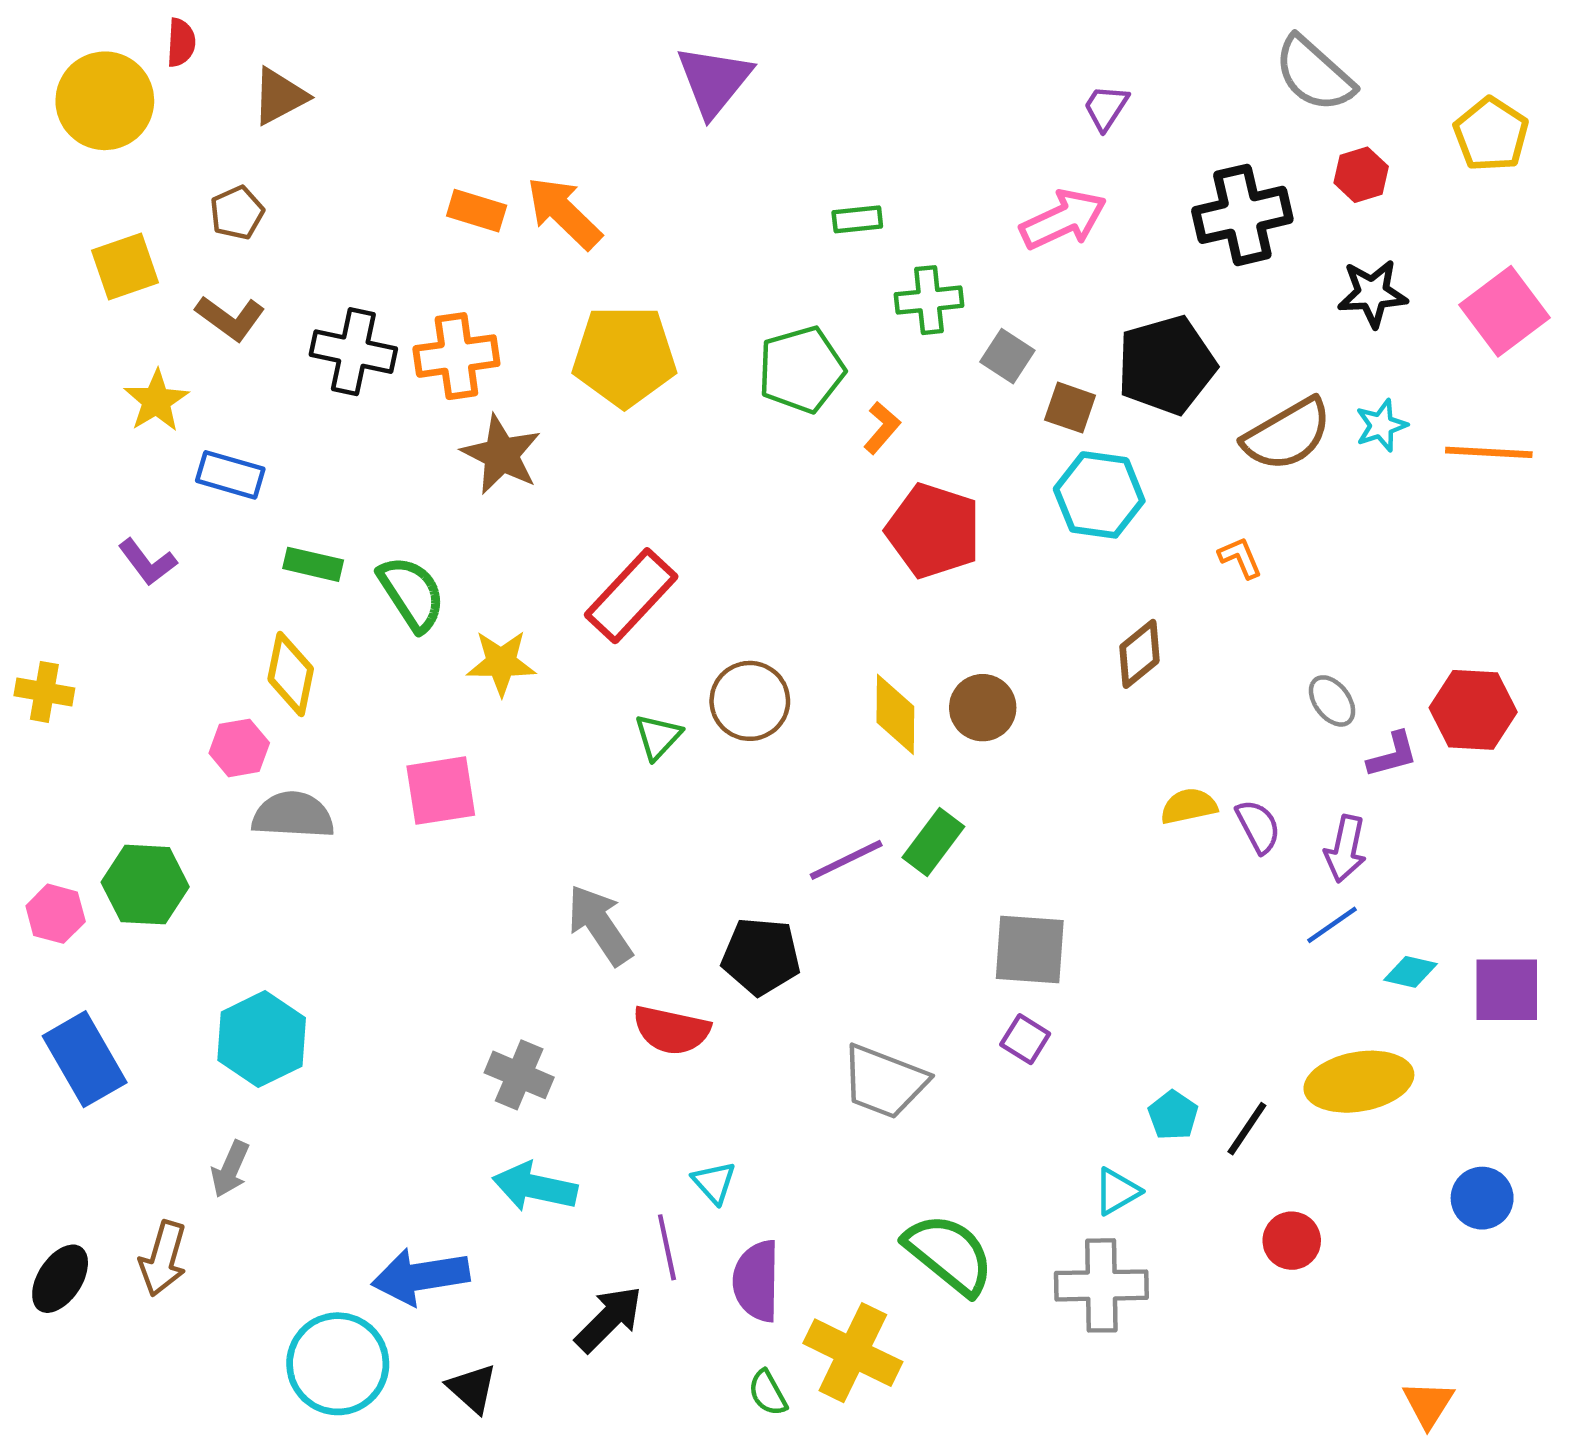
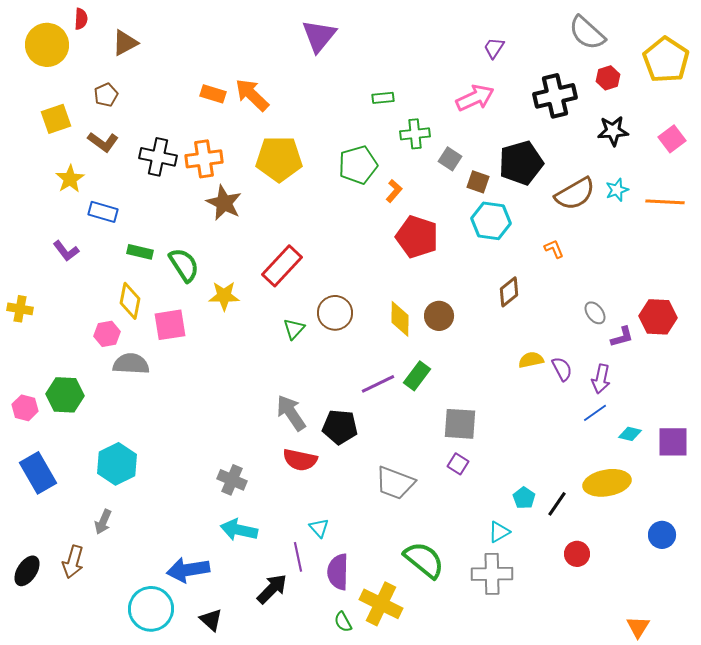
yellow pentagon: (1491, 134) -> (666, 60), size x1.4
pink square: (1504, 311) -> (672, 139), size x0.7
pink square: (441, 791) -> (170, 325), moved
gray arrow: (600, 925) -> (291, 413), moved

